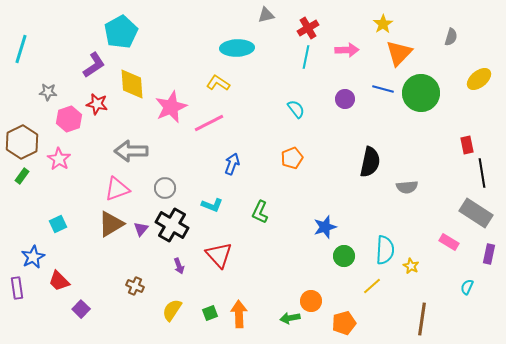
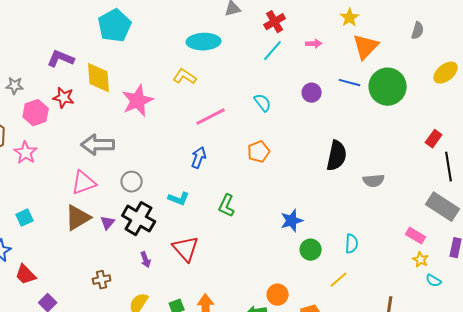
cyan pentagon: (121, 32) -> (115, 26), moved
pink arrow: (347, 50) -> (314, 44), size x0.7
cyan line: (306, 57) -> (273, 51), turned 30
purple L-shape: (94, 65) -> (61, 59), turned -124
pink line: (209, 123) -> (211, 117), moved
red rectangle: (467, 145) -> (434, 139), turned 48
cyan semicircle: (385, 250) -> (352, 244), size x0.7
yellow star: (411, 266) -> (421, 260), moved
brown cross: (135, 286) -> (102, 280), turned -36
cyan semicircle: (467, 287) -> (434, 281), turned -84

